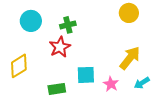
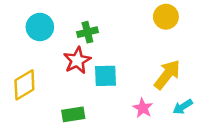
cyan square: (86, 75) -> (105, 76), moved

